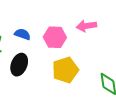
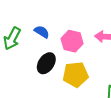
black ellipse: (19, 65) -> (46, 63), moved

